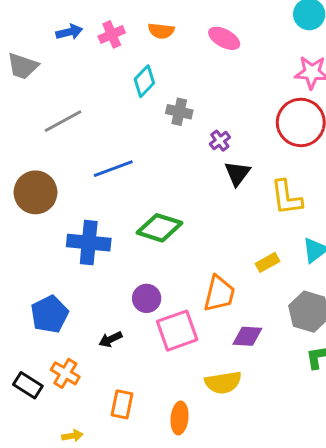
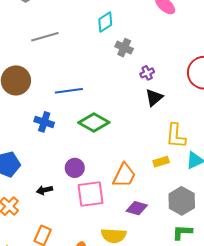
blue line: (113, 169) -> (69, 91), moved
yellow L-shape: (287, 197) -> (176, 136), moved
blue cross: (89, 243) -> (44, 122), size x0.7

